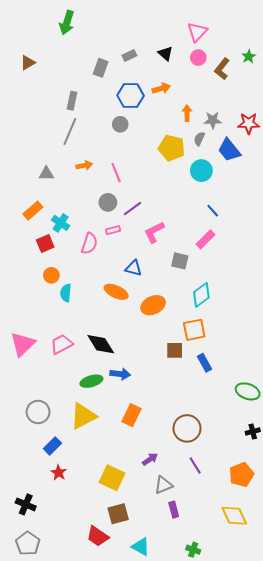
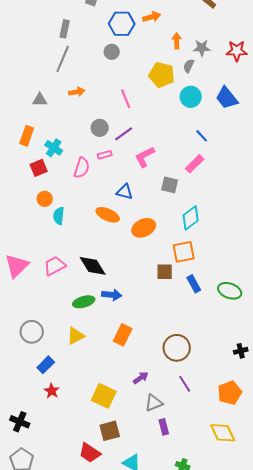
blue trapezoid: (229, 150) -> (227, 98), moved
pink line: (116, 173) -> (126, 99), moved
orange rectangle: (33, 211) -> (27, 136), turned -30
green ellipse: (248, 391) -> (230, 291), moved
yellow triangle: (83, 416) -> (76, 336), size x0.7

